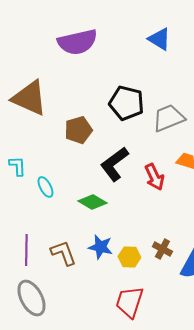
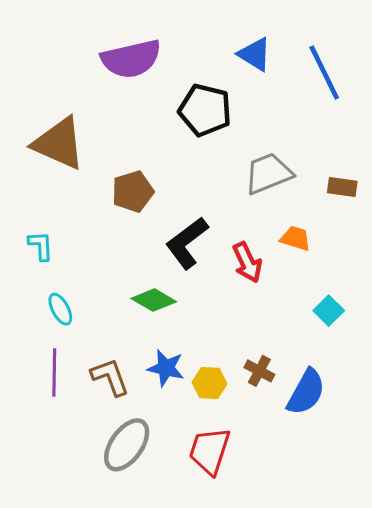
black pentagon: (126, 103) -> (205, 110), moved
cyan ellipse: (45, 187) -> (60, 309), moved
gray ellipse: (31, 298) -> (127, 445), moved, turned 63

